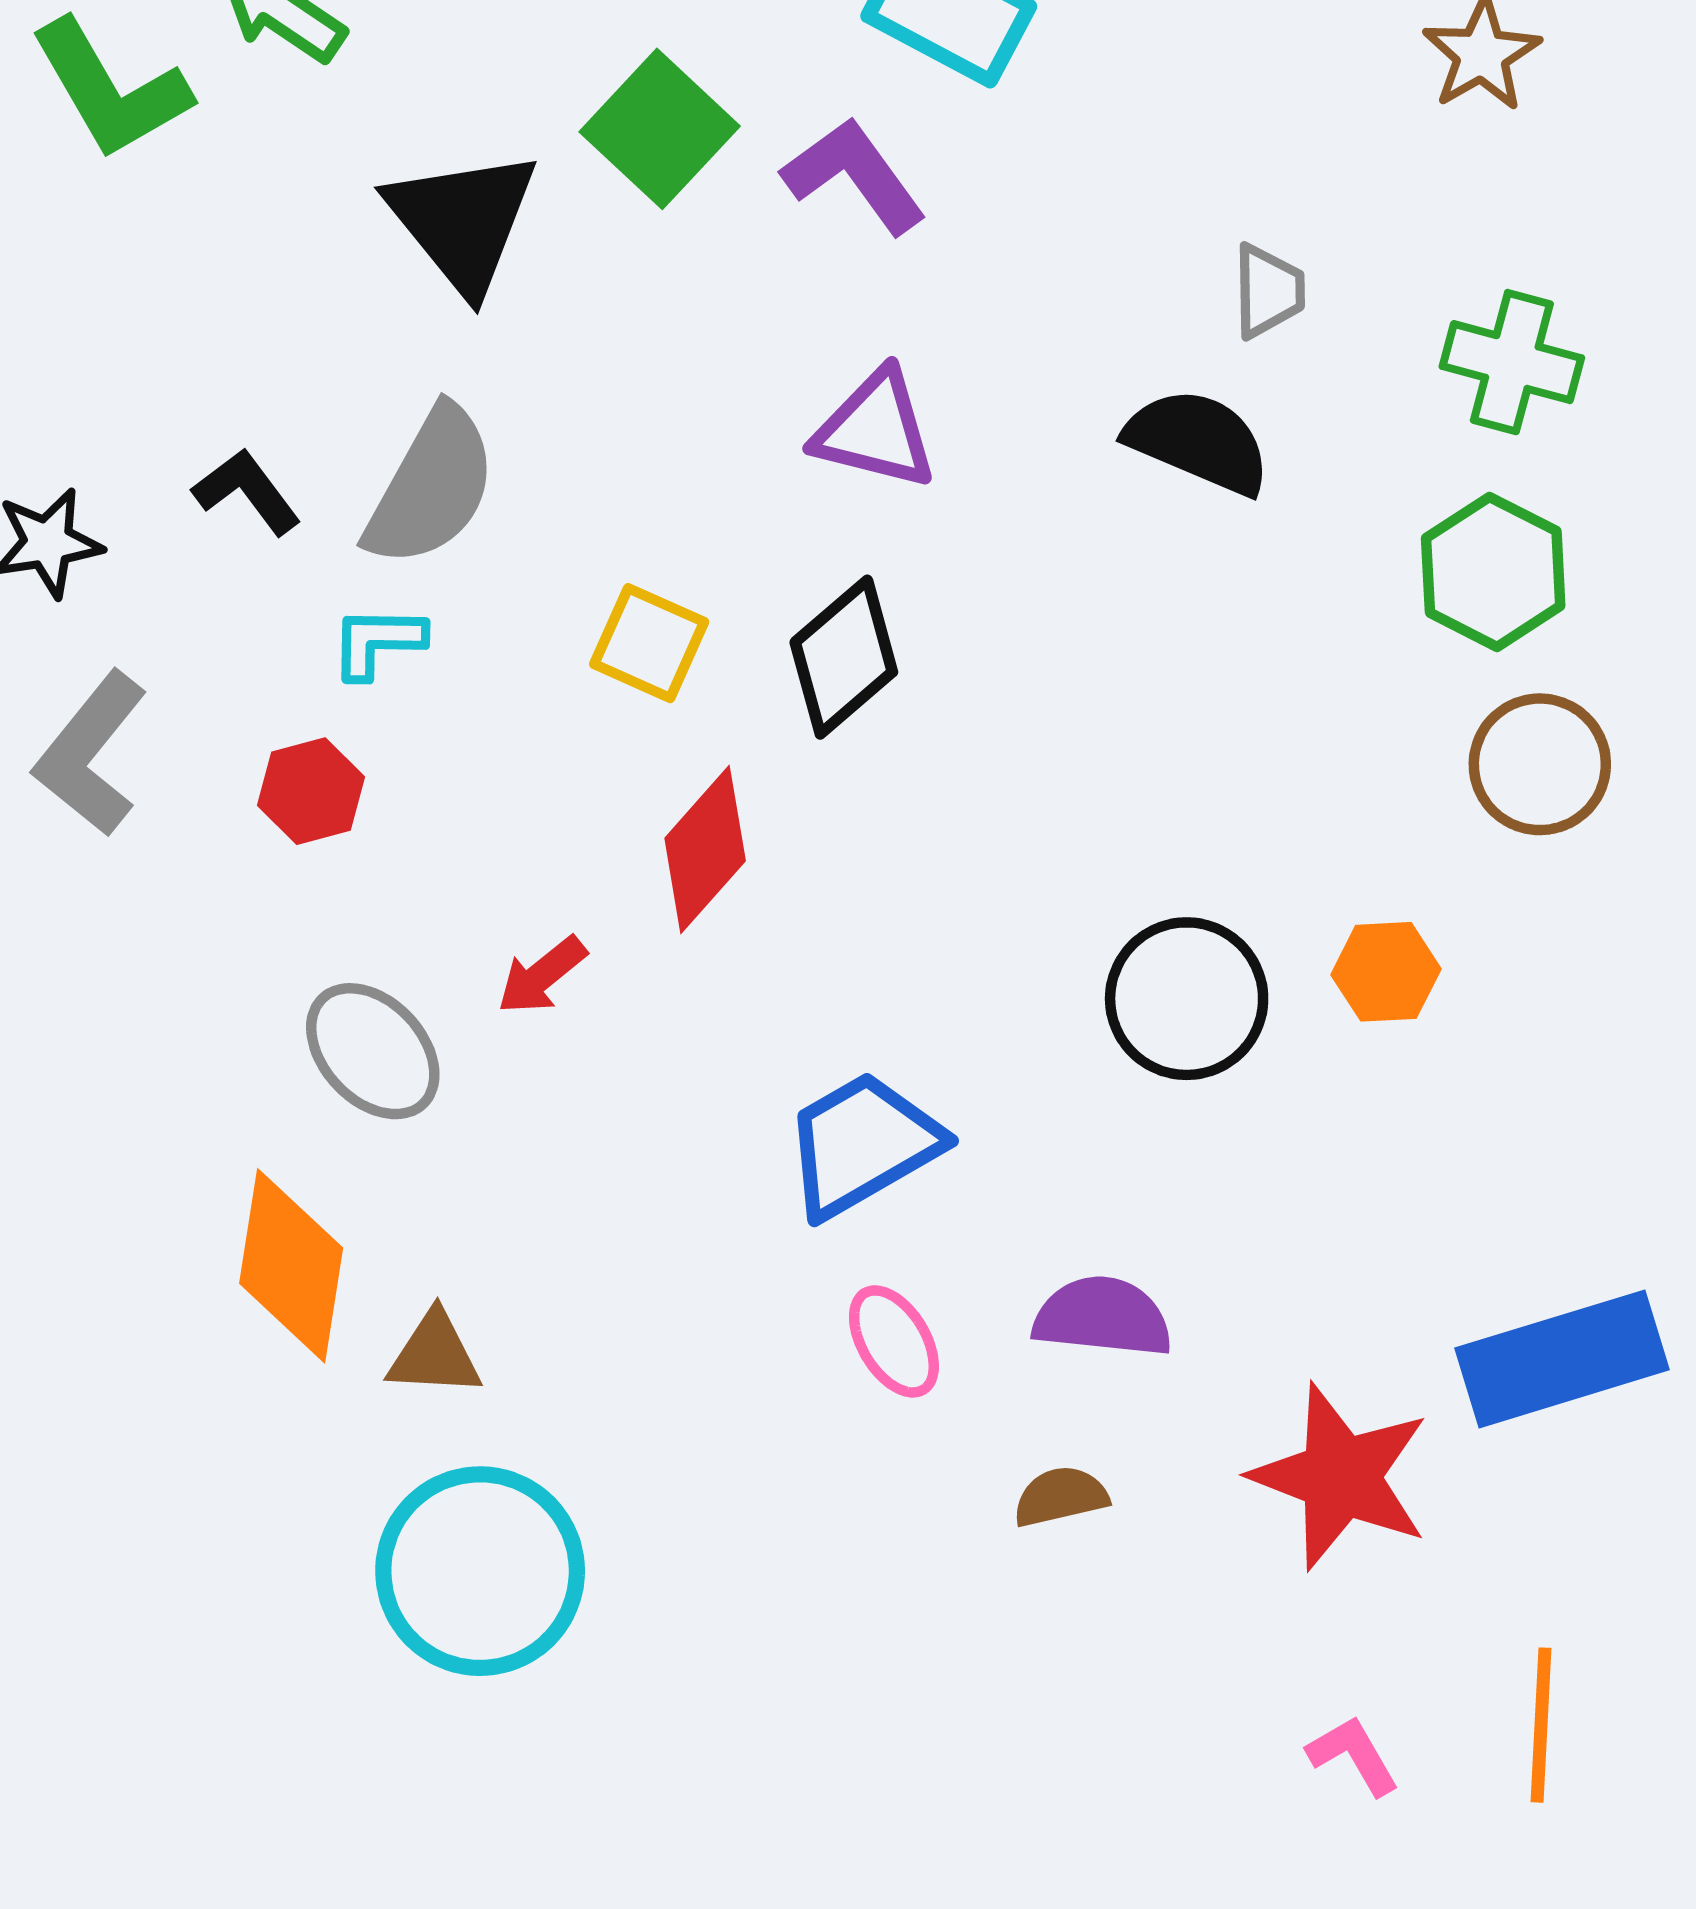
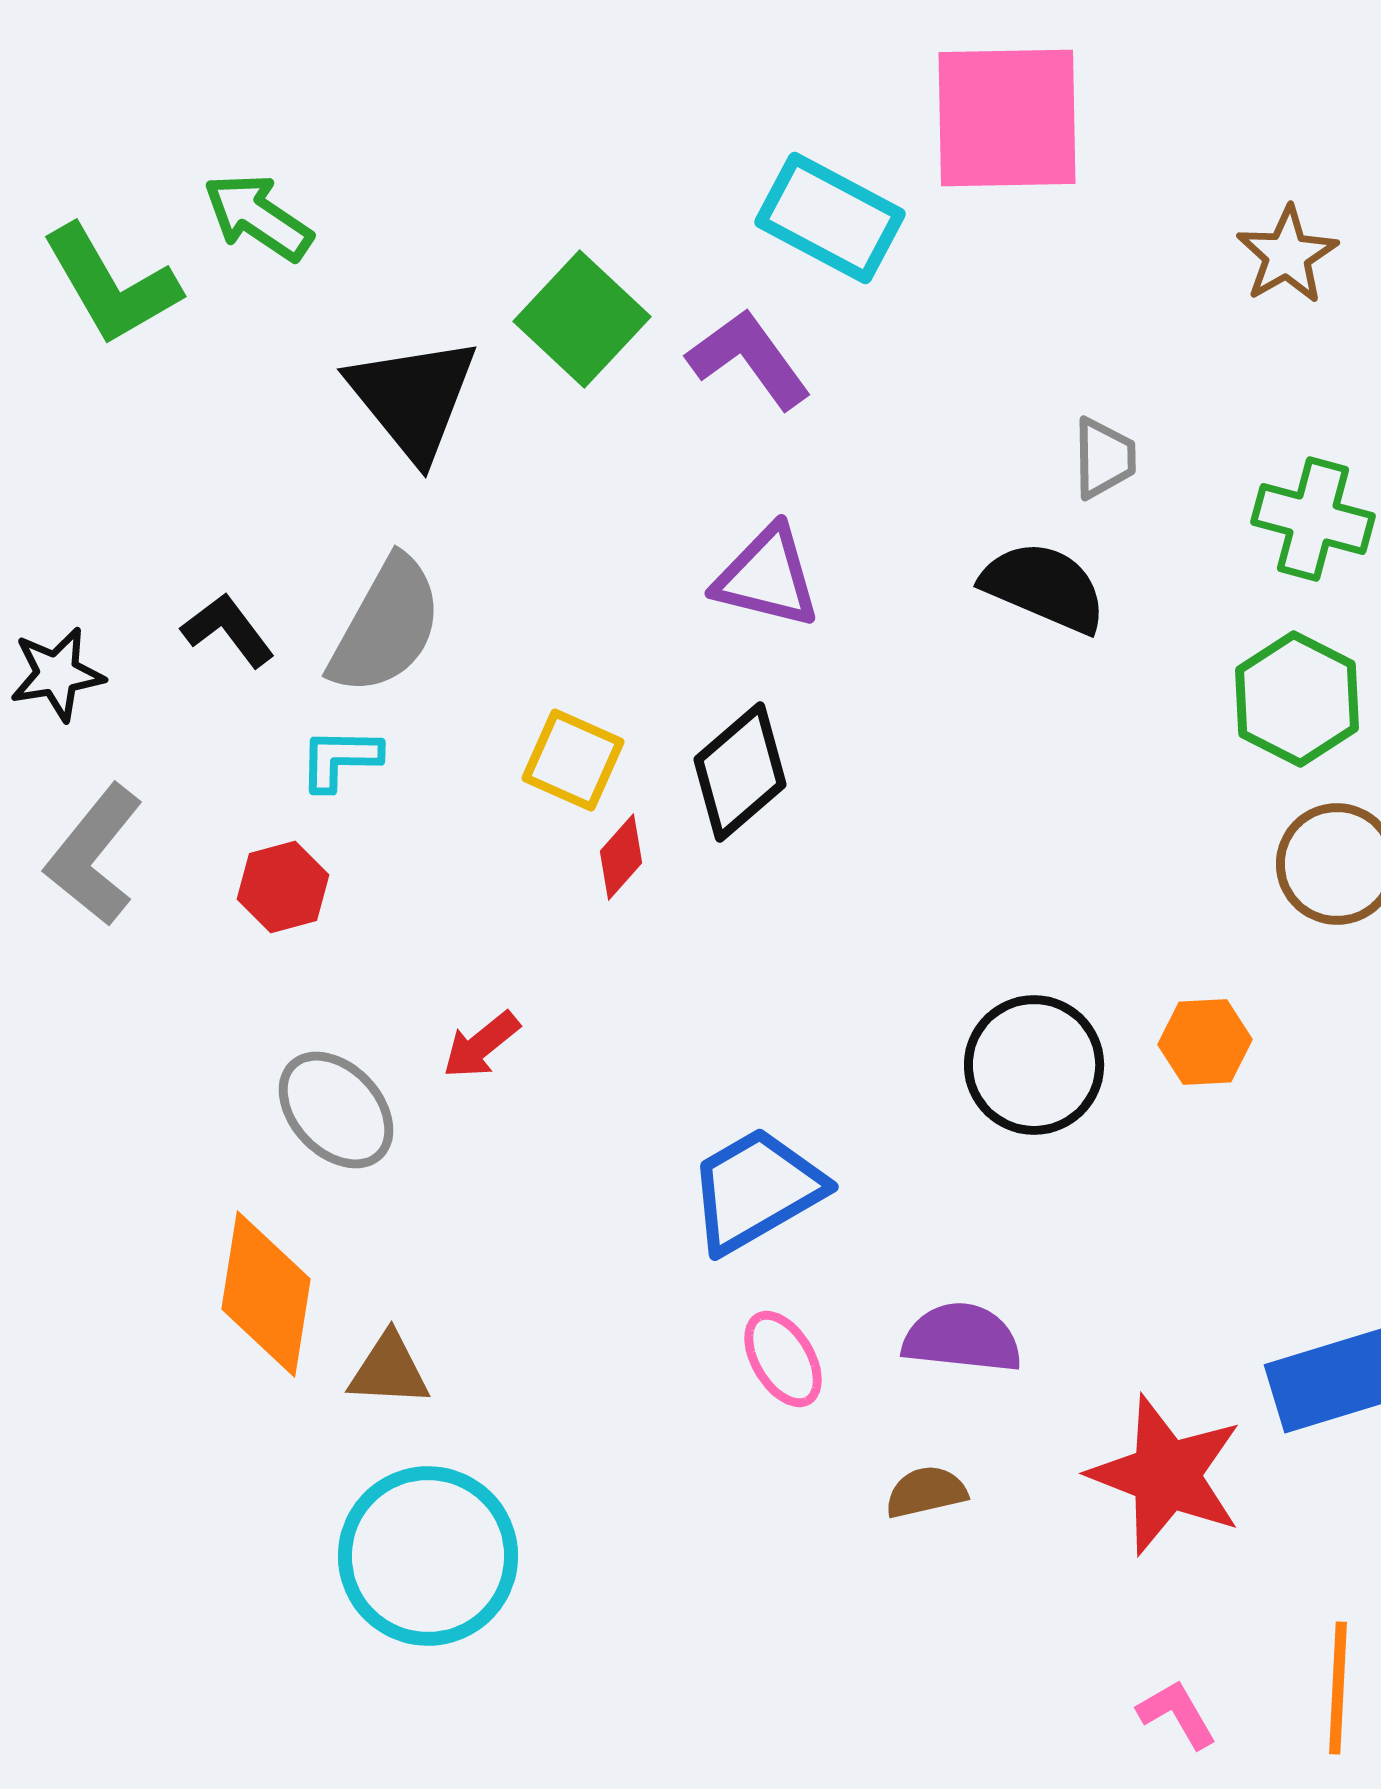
red diamond: (705, 849) -> (621, 857), moved, size x0.6

